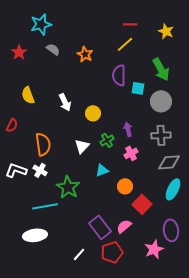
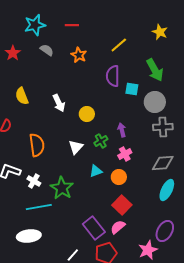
red line: (130, 24) -> (72, 25), moved
gray cross: (161, 135) -> (163, 127), moved
white cross: (40, 170) -> (34, 181), moved
orange circle: (125, 186) -> (119, 177), moved
red square: (142, 204) -> (122, 205), moved
purple ellipse: (171, 230) -> (165, 231), turned 35

